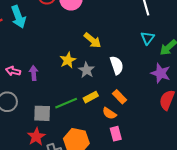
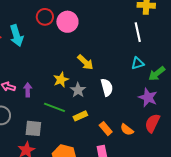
cyan triangle: (148, 38) -> (138, 63), turned 32
orange rectangle: (120, 97) -> (106, 129), moved
green line: (66, 103) -> (54, 107), moved, turned 40
orange semicircle: (109, 113) -> (127, 130), moved

